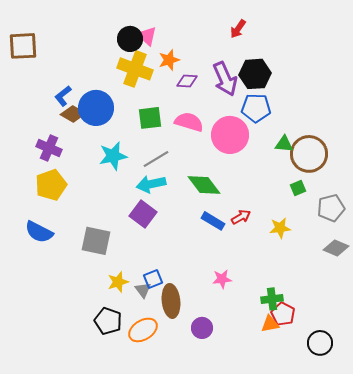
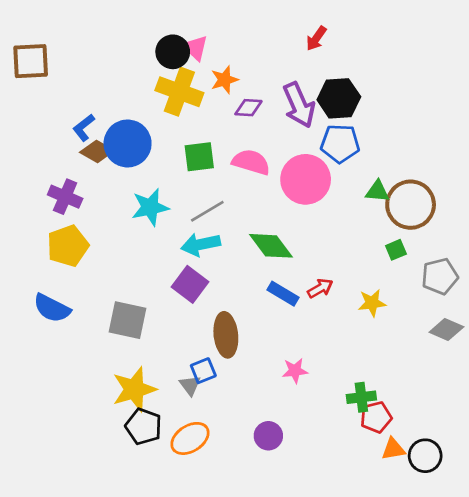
yellow star: (118, 282) -> (134, 389), moved, size x1.6
brown ellipse: (171, 301) -> (226, 335), moved
red pentagon: (283, 314) -> (376, 417), turned 30
orange triangle: (270, 324) -> (393, 449), moved

